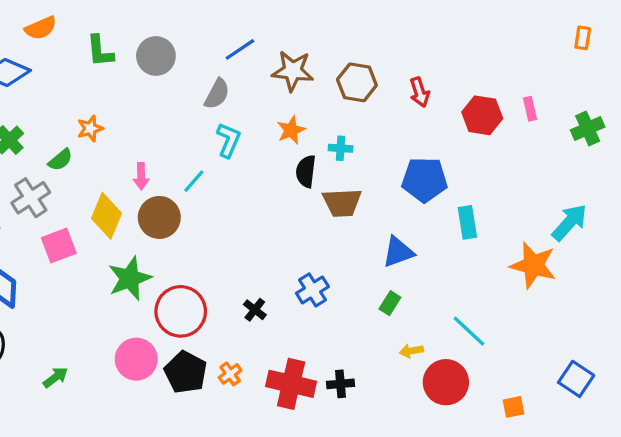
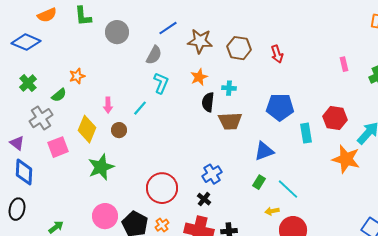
green L-shape: (100, 51) -> (83, 16), moved
red hexagon: (482, 115) -> (335, 118), moved
brown circle: (159, 217) -> (119, 130), size x0.6
black cross: (255, 310) -> (204, 199), moved
red circle: (181, 311) -> (162, 188), moved
cyan line: (469, 331) -> (288, 189), moved

